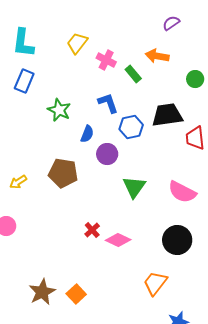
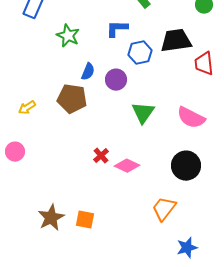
blue L-shape: (108, 103) -> (117, 29), turned -70
blue semicircle: (87, 134) -> (88, 72), moved
orange square: (76, 294) -> (85, 220), turned -36

